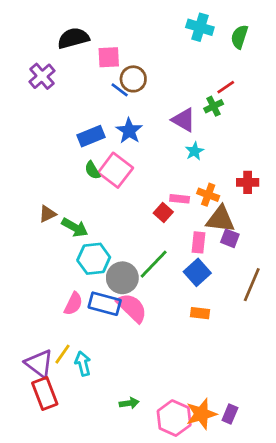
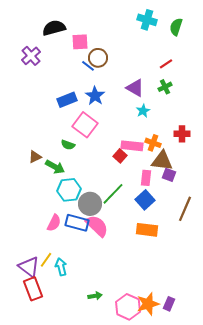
green cross: (214, 106) -> (165, 87), moved
green semicircle: (92, 170) -> (68, 145), moved, turned -40
pink rectangle: (180, 199) -> (132, 146), size x1.5
orange rectangle: (200, 313) -> (147, 230), size x1.5

